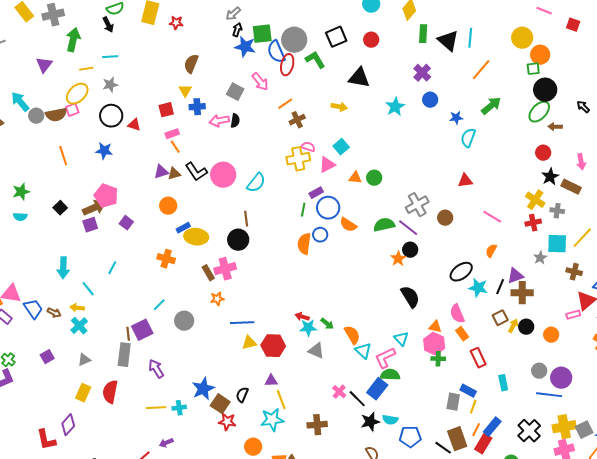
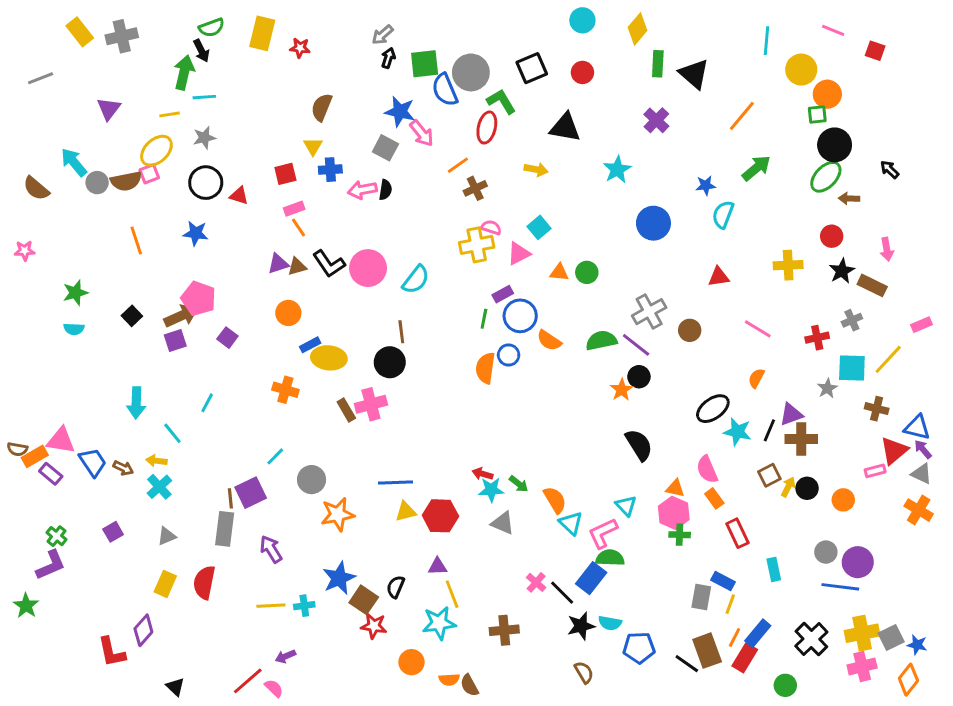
cyan line: (470, 38) -> (766, 41), moved
green arrow: (73, 40) -> (184, 72), moved
blue star: (245, 47) -> (400, 112), moved
red ellipse: (287, 65) -> (487, 128), moved
blue circle: (430, 100) -> (653, 223), moved, size x1.5
yellow cross: (535, 200) -> (788, 265), moved, turned -36
gray cross: (557, 211) -> (852, 320), turned -32
orange star: (217, 299) -> (338, 514), moved, size x1.6

